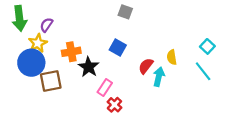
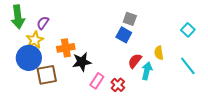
gray square: (125, 12) -> (130, 19), moved
cyan square: (207, 46) -> (188, 30), moved
blue square: (118, 48) -> (124, 35), moved
black star: (89, 67) -> (82, 62), turned 30
red cross: (114, 105) -> (118, 85), moved

